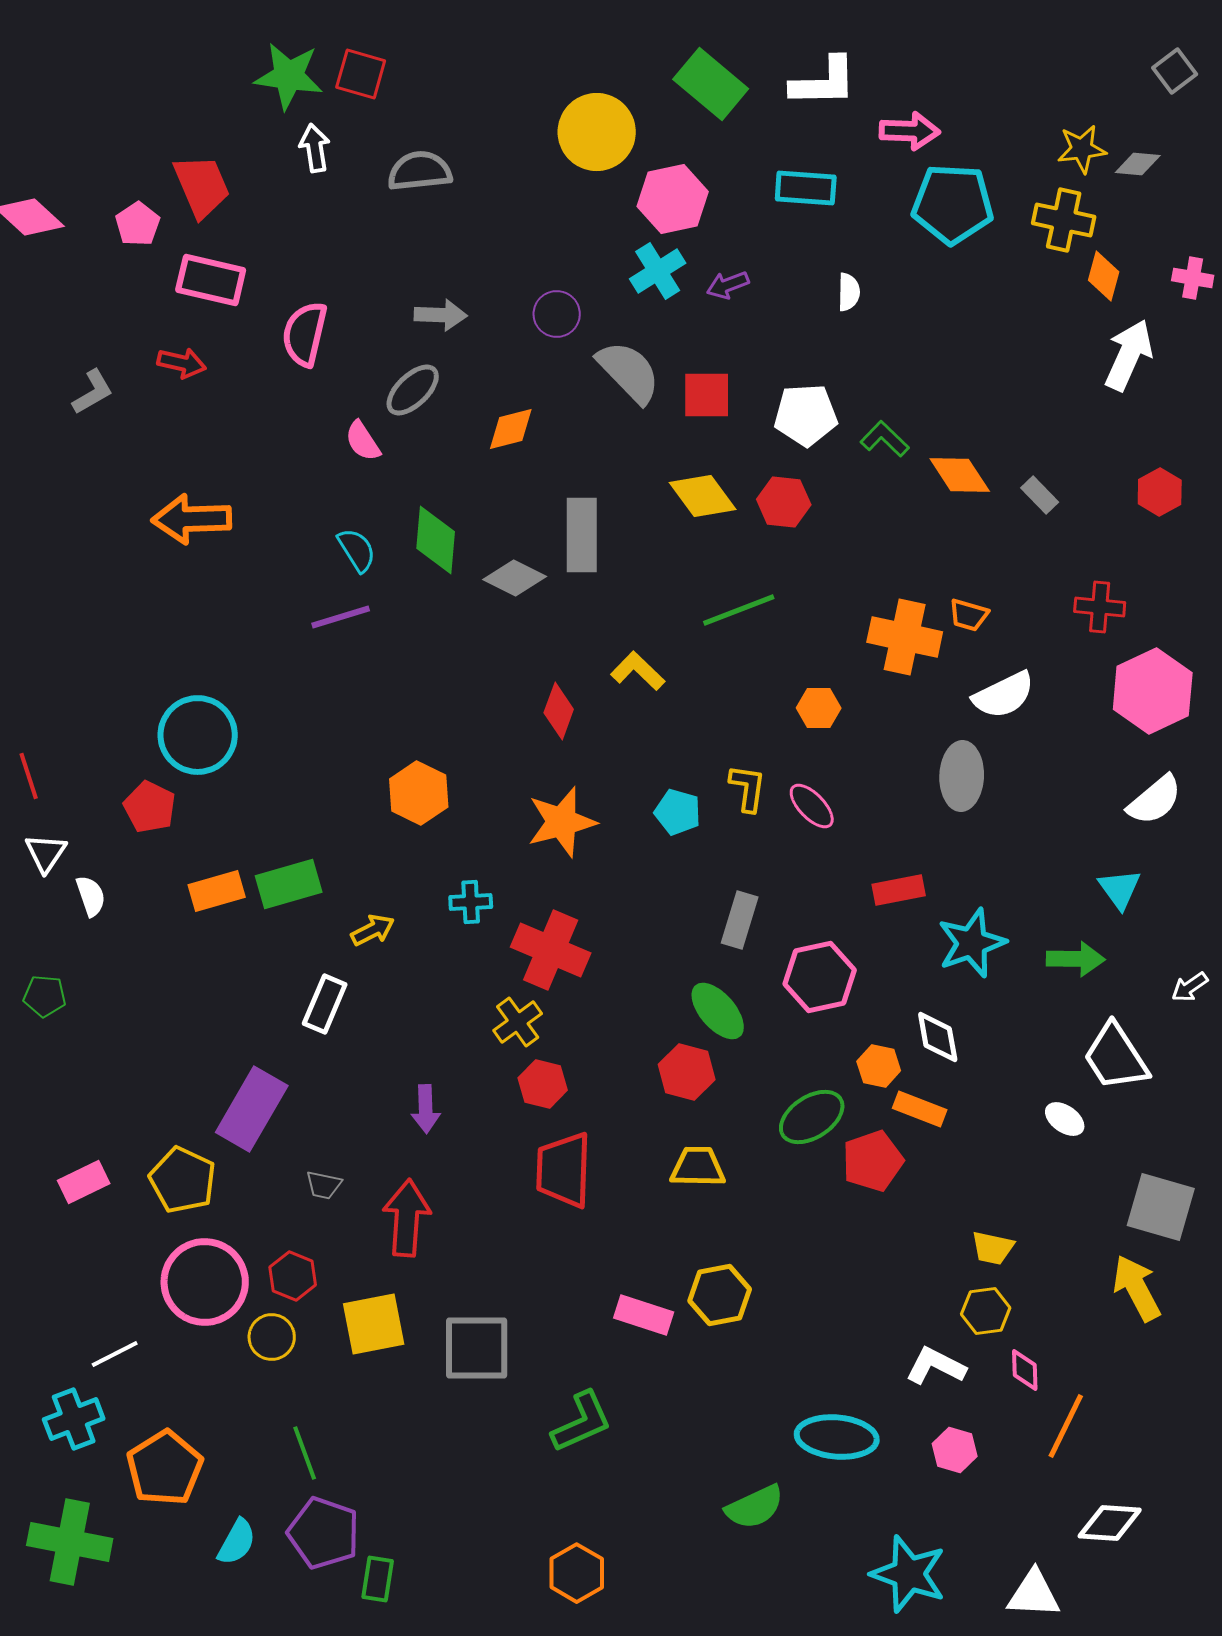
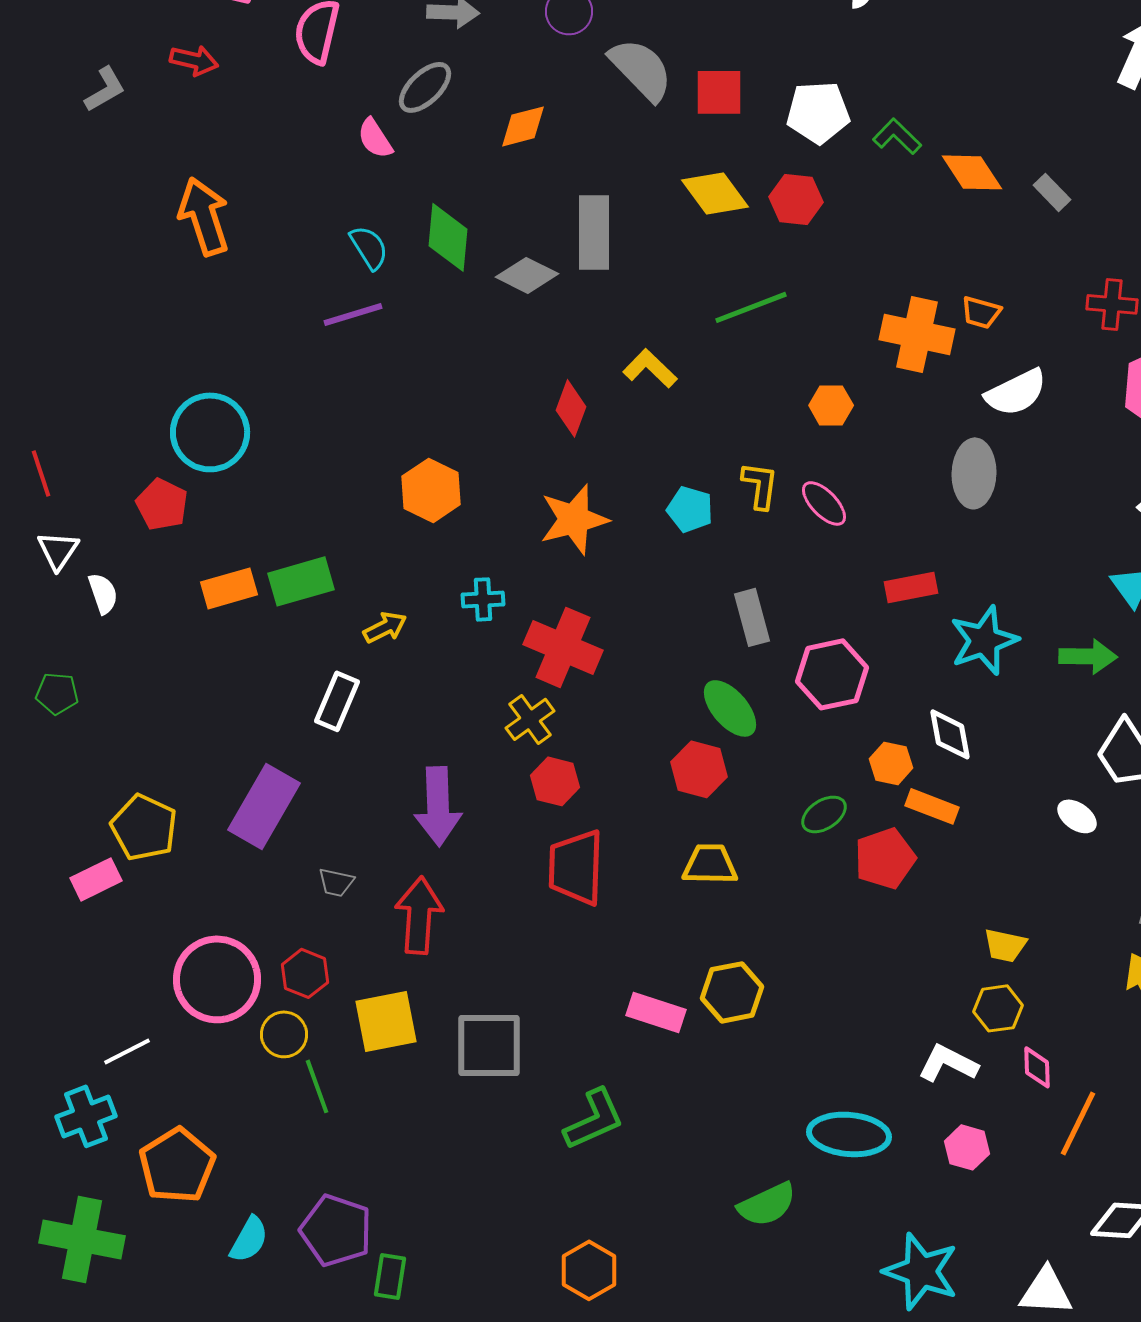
orange arrow: (192, 519) -> (204, 216), turned 74
gray rectangle: (740, 920) -> (752, 617), turned -32
purple arrow: (426, 1109) -> (438, 806), size x1.6
green ellipse: (812, 1117) -> (824, 814), size x0.7
yellow pentagon: (183, 1180) -> (144, 827), moved
green line: (305, 1453) -> (317, 1086), moved

